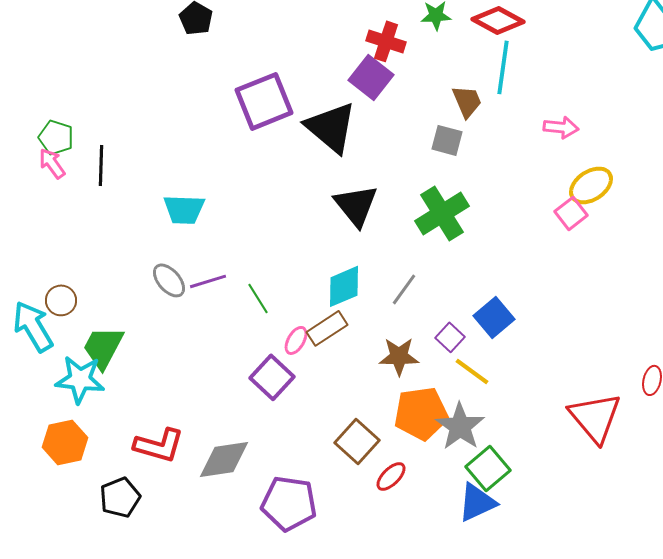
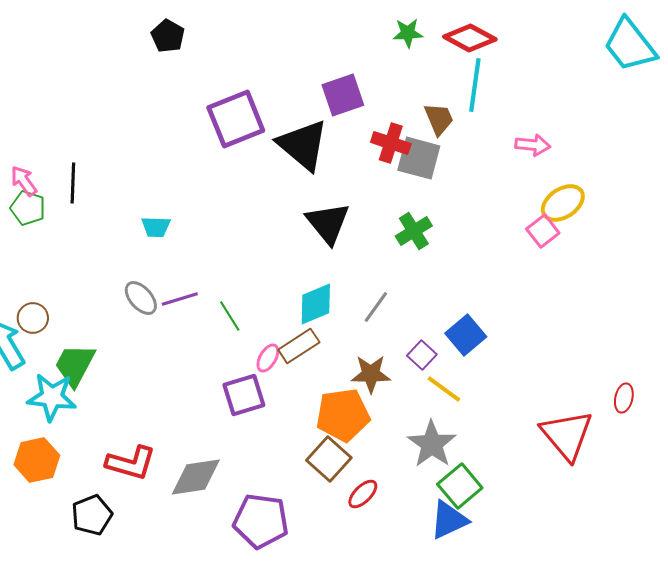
red cross: (386, 41) -> (391, 143), moved
purple square: (371, 77) -> (343, 95), turned 33
green pentagon: (56, 137) -> (28, 208), moved
gray square: (447, 140) -> (419, 158), size x1.4
cyan trapezoid: (184, 209) -> (156, 227), size x0.7
green cross: (442, 213) -> (414, 231), size x0.7
purple square: (272, 377) -> (244, 395), turned 30
orange pentagon: (421, 413) -> (343, 415), moved

